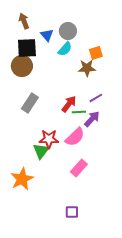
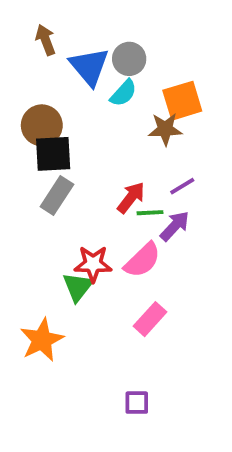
blue triangle: (47, 35) -> (89, 66), size x1.6
black square: (27, 48) -> (53, 154), moved
orange square: (96, 53) -> (182, 101), size x1.5

